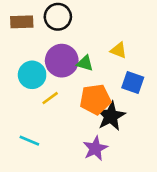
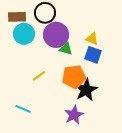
purple circle: (62, 61) -> (56, 35), moved
cyan circle: (32, 75) -> (24, 34), moved
blue square: (133, 83) -> (93, 55), moved

